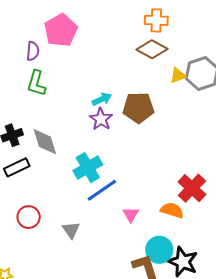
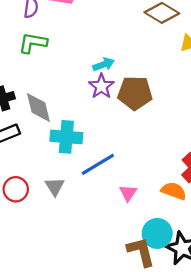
green L-shape: (36, 83) -> (33, 43), turned 80
brown pentagon: (138, 108) -> (135, 93), moved
cyan cross: (88, 168) -> (66, 137), moved, turned 32
gray triangle: (71, 230) -> (55, 187), moved

